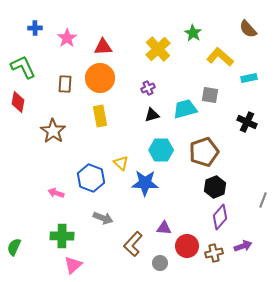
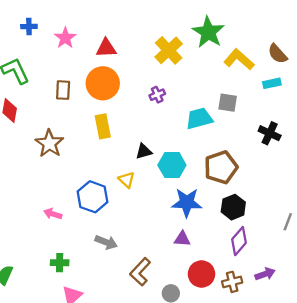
brown semicircle: (248, 29) -> (278, 54), moved
green star: (193, 33) -> (208, 32), size x1.6
black triangle: (152, 115) -> (144, 151), moved
blue star: (145, 183) -> (187, 202), moved
purple triangle: (164, 228) -> (182, 239), moved
green cross: (62, 236) -> (60, 263), size x0.7

